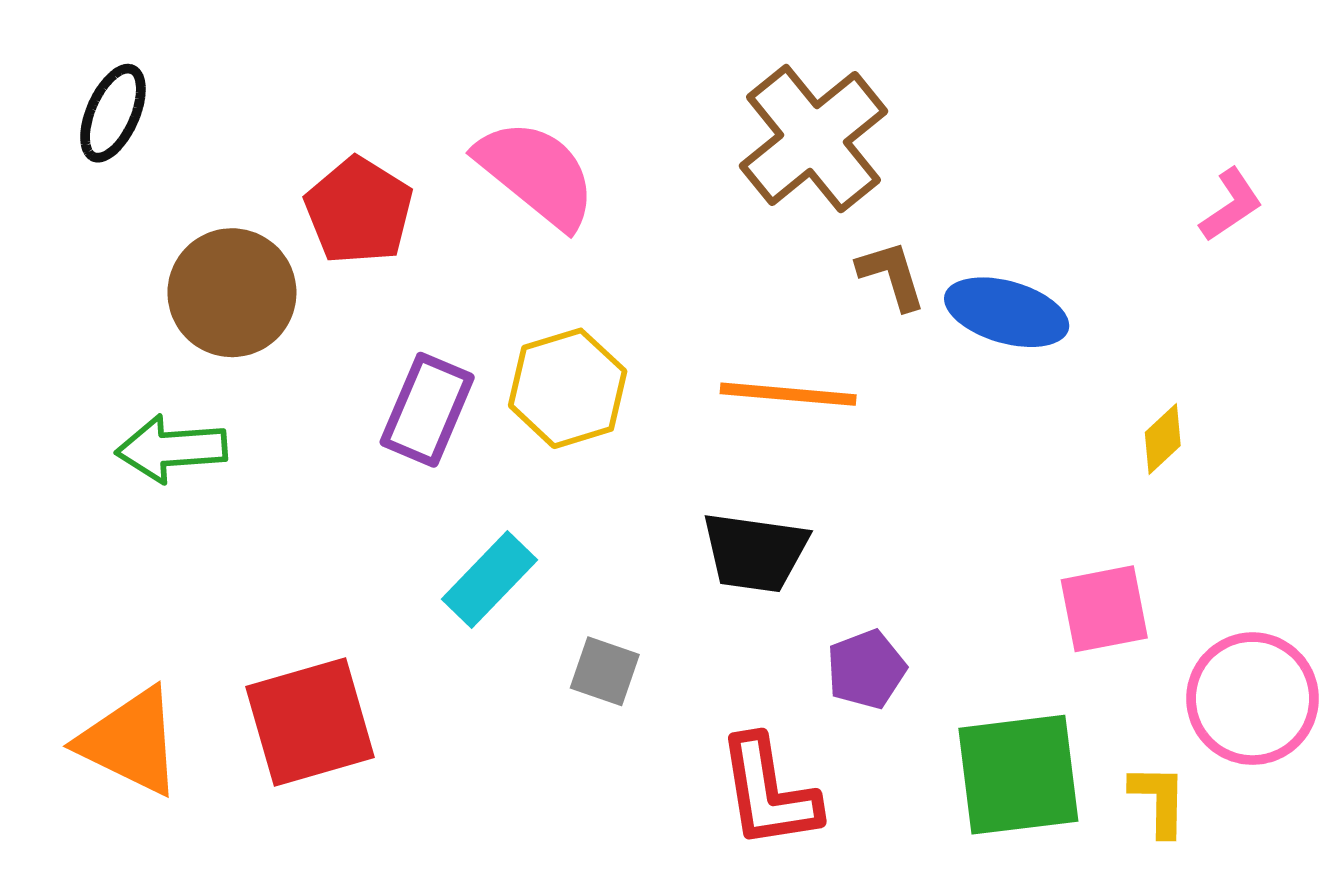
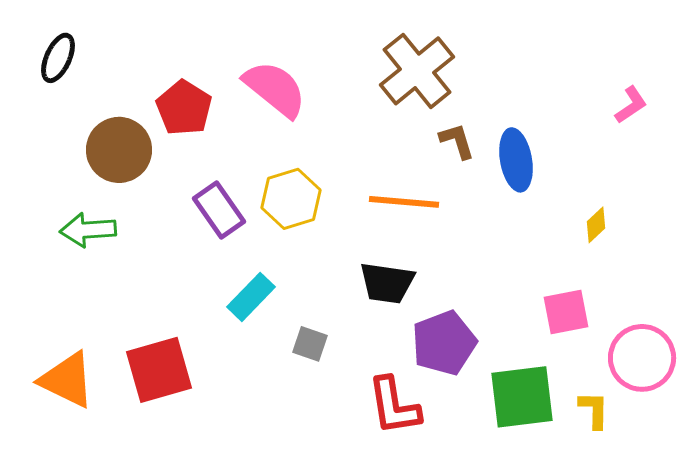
blue ellipse: (1007, 312) -> (516, 160), turned 64
purple rectangle: (427, 410) -> (219, 210), turned -58
purple pentagon: (866, 669) -> (444, 343), size x1.6

